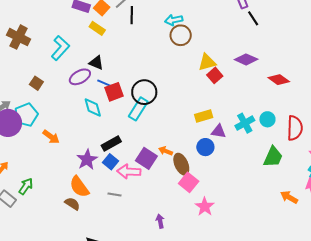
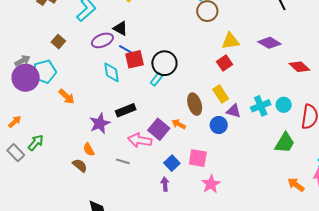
red square: (215, 75) -> (224, 63), moved
cyan rectangle: (138, 109) -> (157, 79), size x0.6
yellow rectangle: (204, 116) -> (221, 94), turned 66
blue square: (110, 162) -> (172, 163), moved
brown ellipse: (181, 164) -> (195, 104), moved
pink square: (189, 182) -> (198, 158), turned -36
orange semicircle: (79, 187) -> (89, 149), size x0.6
purple arrow: (160, 221) -> (165, 184), moved

